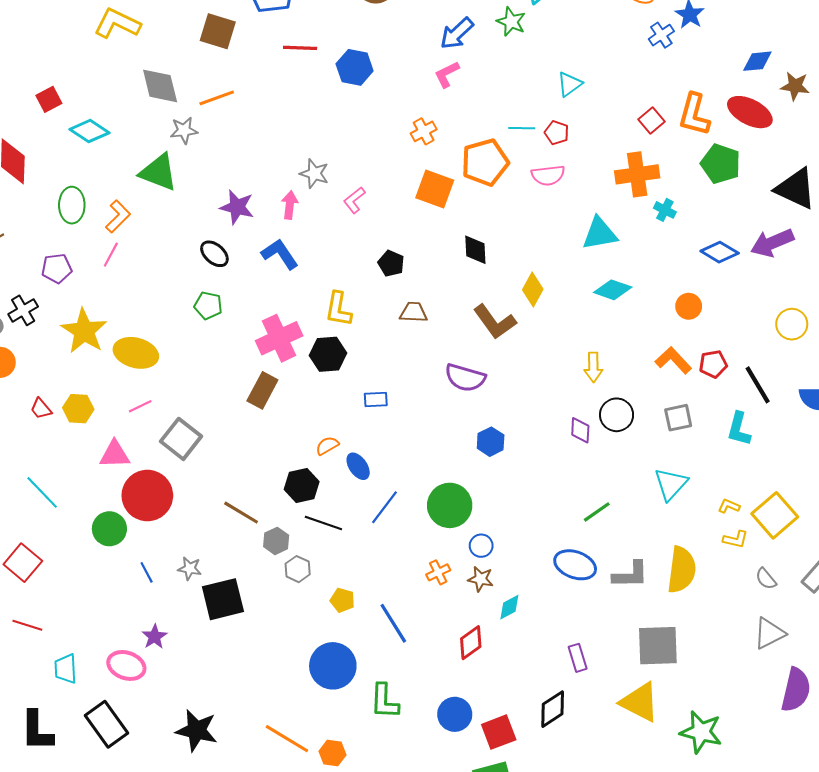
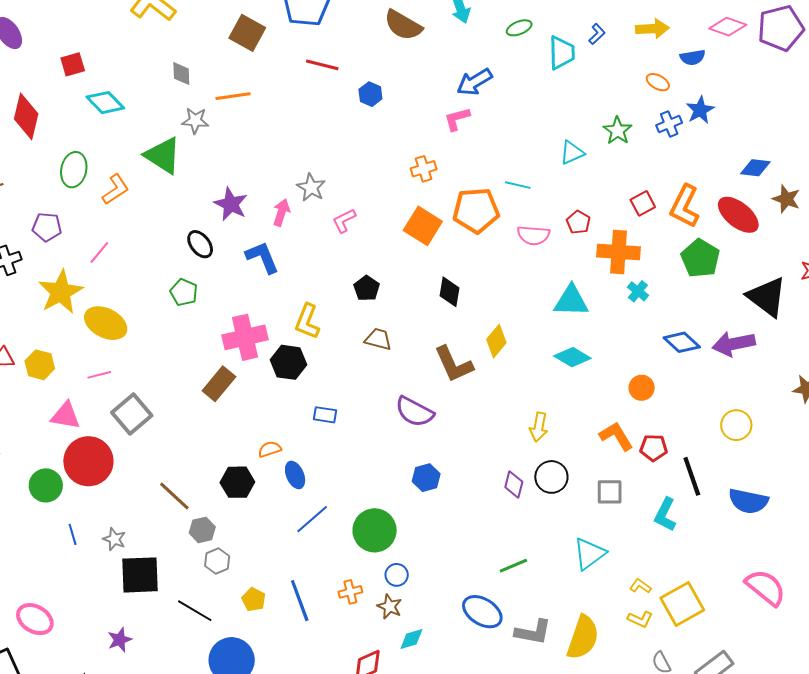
green star: (511, 22) -> (618, 131), moved
blue hexagon: (355, 67) -> (370, 94), size x0.7
gray diamond: (160, 86) -> (181, 74), size x0.6
red pentagon: (557, 133) -> (578, 222), moved
pink line: (111, 255) -> (99, 253), moved
black line: (323, 523) -> (195, 611), moved
blue line: (393, 623) -> (300, 601), moved
purple star: (154, 637) -> (120, 640), moved

